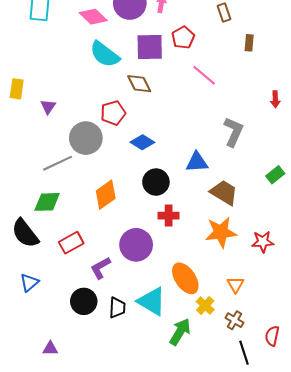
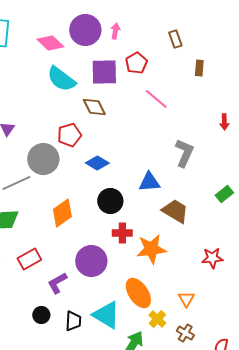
orange star: (221, 232) -> (151, 249), moved
black circle: (84, 301) -> (41, 315), size x0.7

